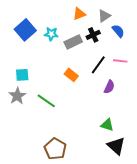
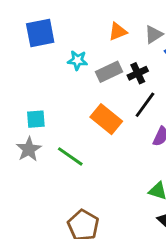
blue square: (25, 30) -> (40, 33), moved, turned 30
black cross: (93, 35) -> (138, 73), moved
orange rectangle: (71, 75) -> (106, 119), size x1.5

